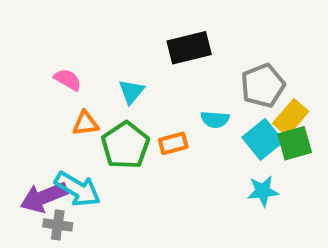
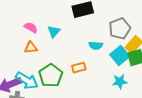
pink semicircle: (68, 80) -> (31, 28), moved
orange rectangle: (173, 143) -> (79, 68), moved
green pentagon: (125, 145) -> (51, 76), moved

